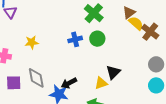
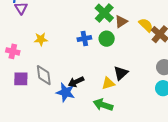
brown triangle: (129, 13) -> (121, 22), moved

